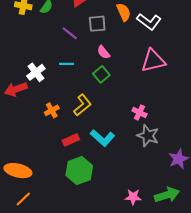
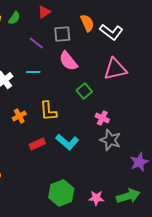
pink semicircle: (104, 52) -> (68, 61), size x1.5
green square: (101, 74) -> (84, 91), moved
yellow L-shape: (82, 105) -> (48, 111), turned 125
green hexagon: (79, 171) -> (61, 193), moved

